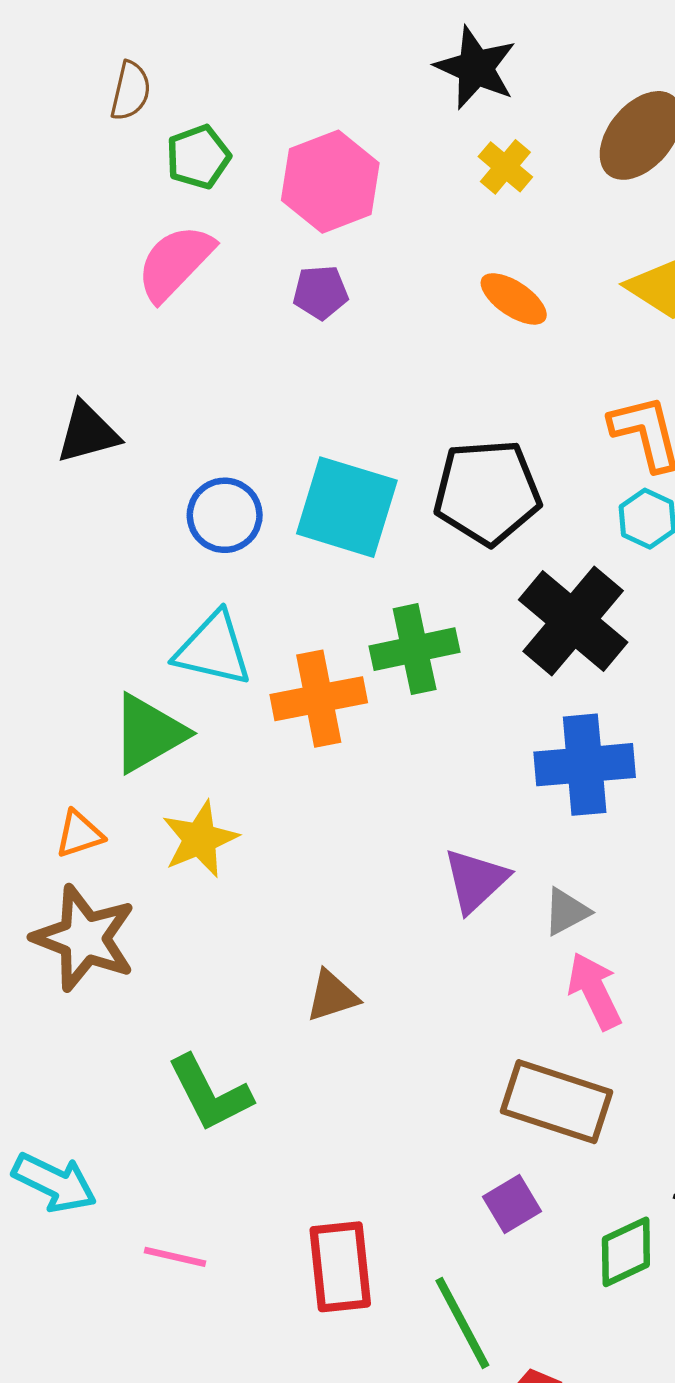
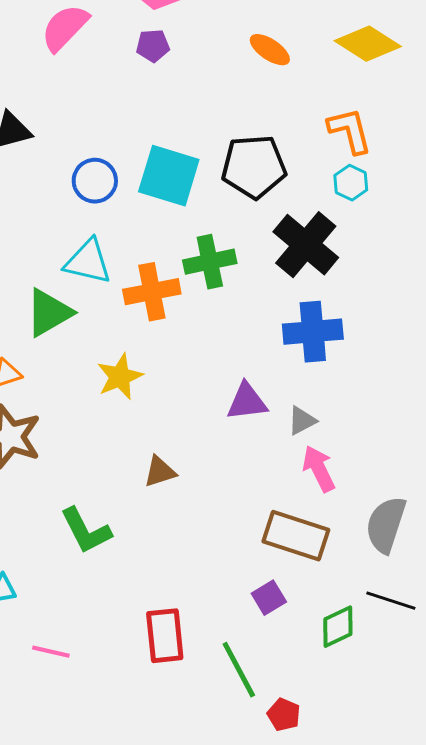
yellow star: (200, 839) -> (120, 377), moved
purple triangle: (476, 880) -> (247, 402), turned 36
pink line: (175, 1257) -> (51, 652), moved

